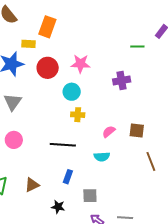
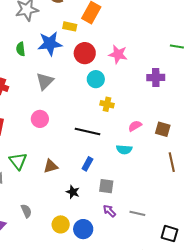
cyan circle: (72, 92) -> (96, 79), moved

